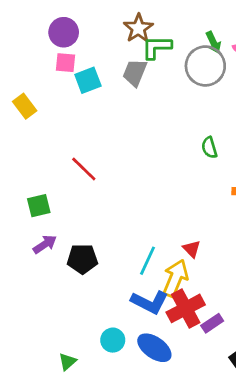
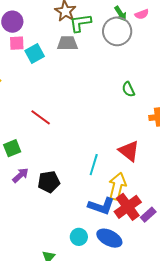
gray trapezoid: (135, 73) -> (67, 43), turned 75
red triangle: (192, 249) -> (129, 151), moved, size x1.6
cyan line: (148, 261) -> (94, 165), moved

